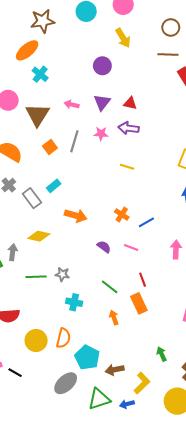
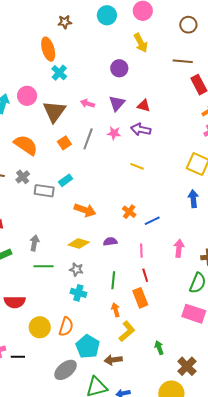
brown star: (43, 21) -> (65, 22), size x0.6
brown circle: (171, 27) -> (188, 25), moved
orange ellipse: (27, 50) -> (48, 49), turned -70
gray rectangle: (32, 198) -> (44, 191), turned -48
yellow diamond: (39, 236) -> (79, 244), moved
purple semicircle: (104, 247) -> (110, 242), turned -48
pink line: (131, 248) -> (141, 251), moved, turned 64
gray arrow: (13, 252) -> (34, 243), moved
gray star: (62, 274) -> (76, 269), moved
green line: (110, 287) -> (113, 280), turned 54
black line: (15, 373) -> (18, 357), turned -32
yellow L-shape: (142, 383) -> (127, 331), moved

